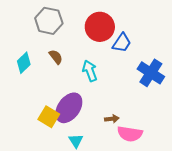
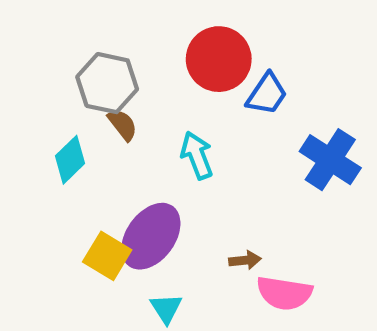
gray hexagon: (49, 21) -> (107, 83), moved
cyan diamond: (24, 63) -> (70, 160), moved

